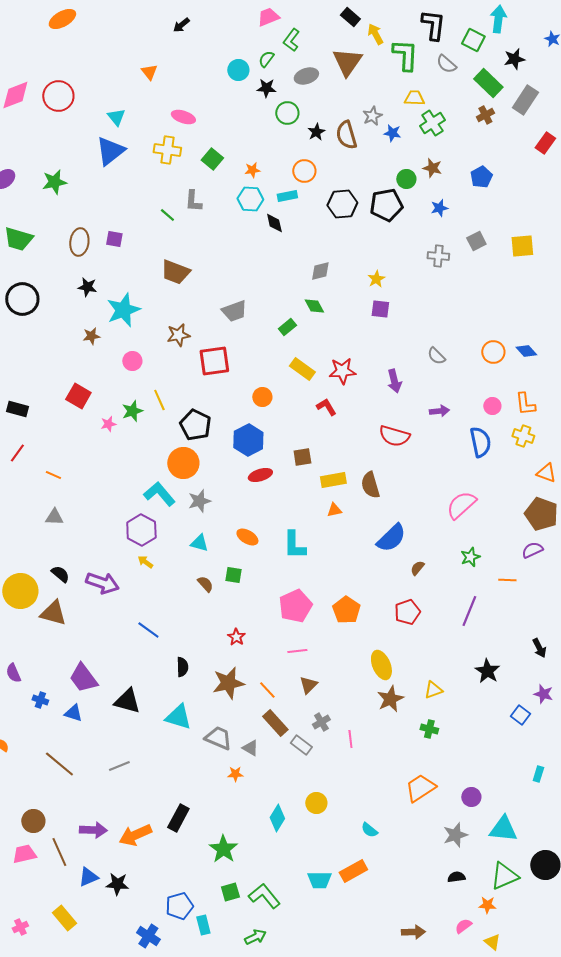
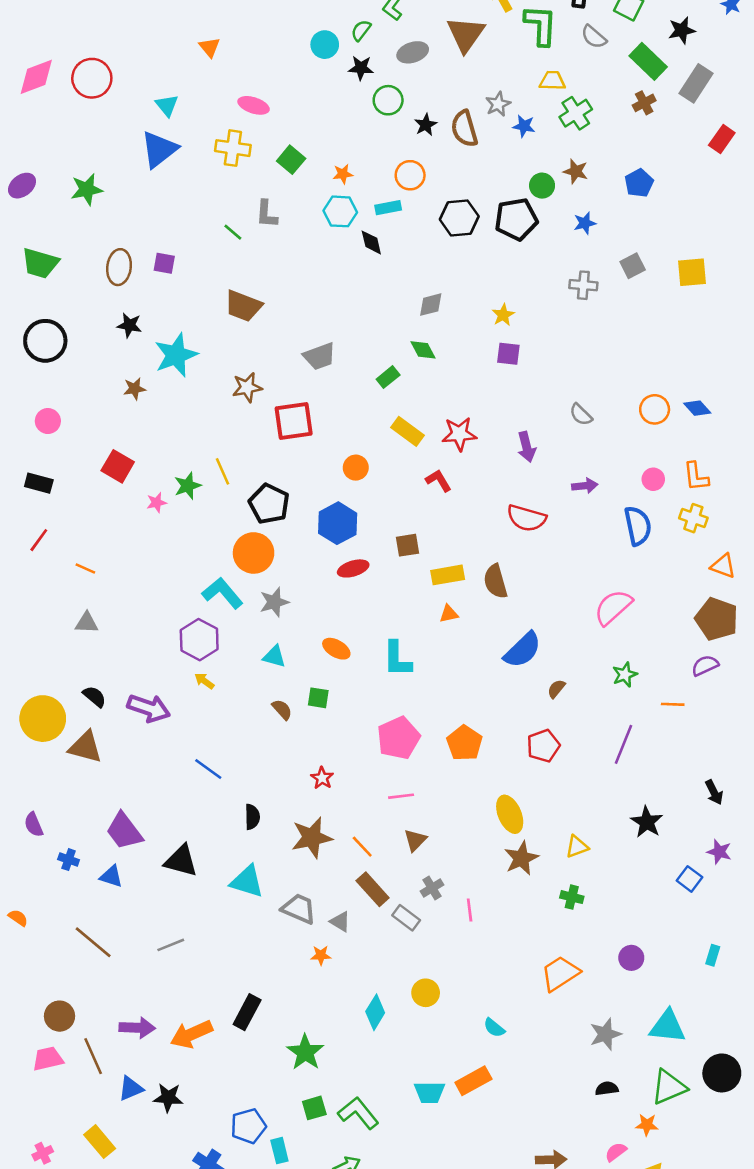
pink circle: (132, 361) -> (48, 421), moved
purple circle: (471, 797) -> (631, 958), moved

